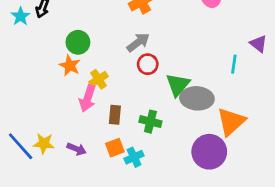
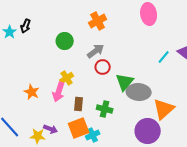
green circle: (78, 42) -> (65, 41), moved
cyan line: (234, 64) -> (164, 57), moved, turned 32
orange star: (70, 66) -> (32, 92), moved
yellow star: (44, 143) -> (38, 136), moved
orange square: (115, 148) -> (79, 128), size x1.5

